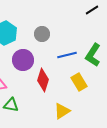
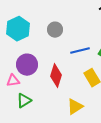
purple circle: (23, 60) -> (27, 65), moved
green triangle: (11, 105) -> (24, 101), turned -42

